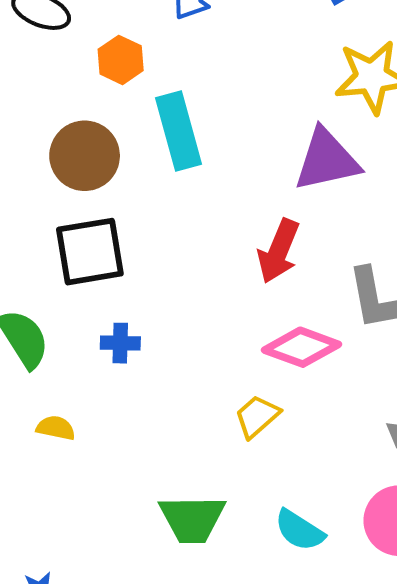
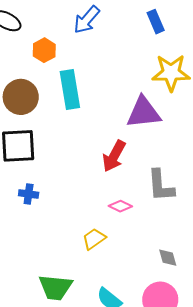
pink diamond: (302, 347) -> (120, 206), size x0.6

